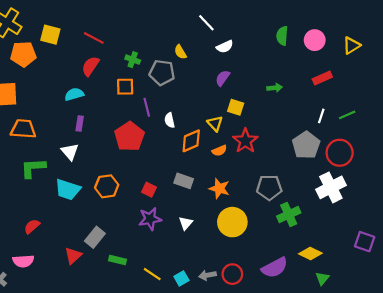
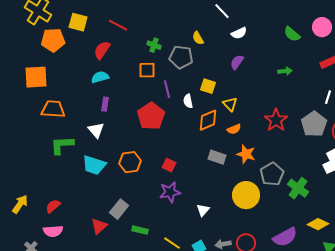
green semicircle: (282, 36) -> (292, 34), moved, turned -54
red semicircle: (90, 66) -> (102, 50), moved
yellow square: (236, 107) -> (208, 86), moved
red star: (245, 141) -> (276, 120), moved
gray rectangle: (184, 181) -> (217, 157), moved
gray pentagon: (269, 187) -> (272, 174), moved, turned -30
orange star: (219, 188) -> (246, 154), moved
green cross: (289, 214) -> (298, 188), turned -30
white triangle: (186, 223) -> (203, 210), moved
red semicircle: (32, 226) -> (53, 206), moved

